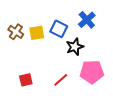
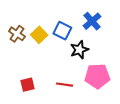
yellow square: (37, 33) -> (39, 35), turned -35
red line: (61, 80) -> (65, 85), turned 49

